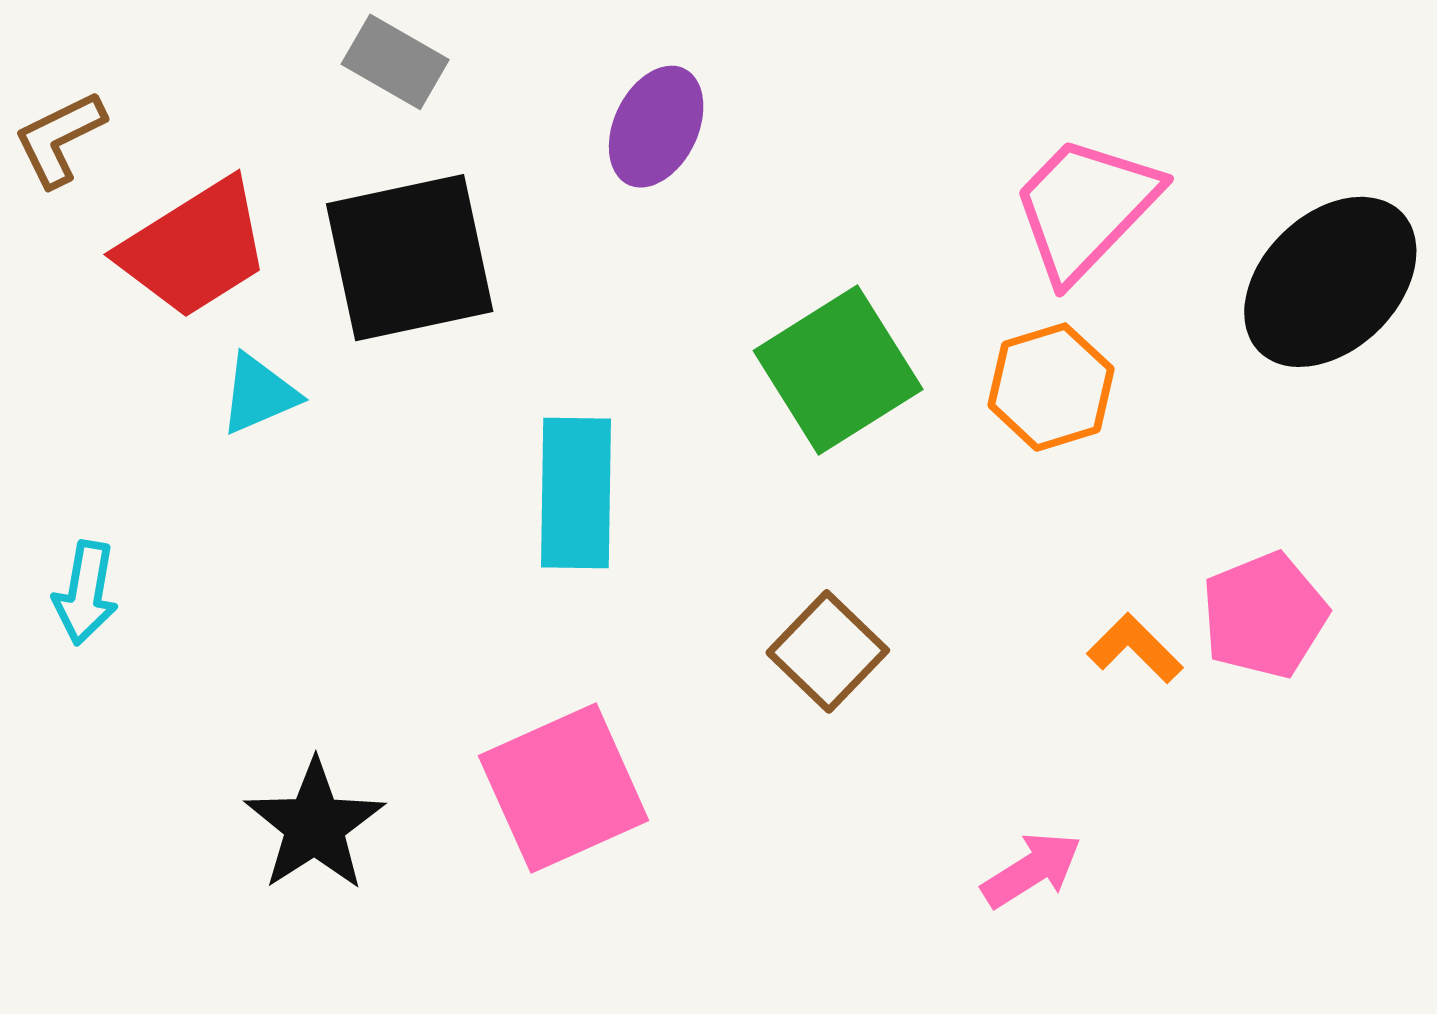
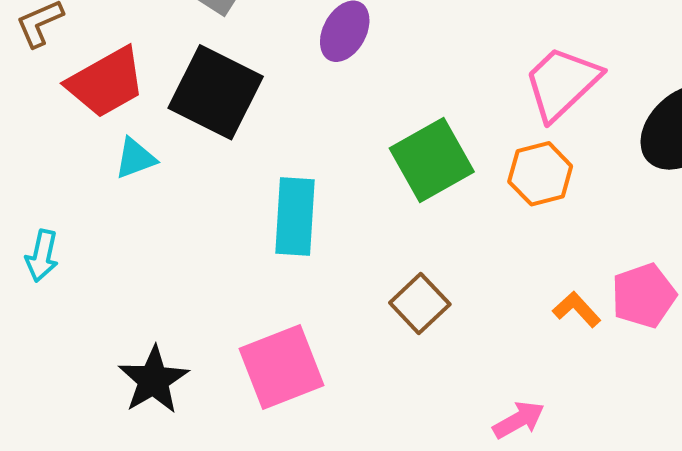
black square: (410, 258) -> (216, 92), turned 36

